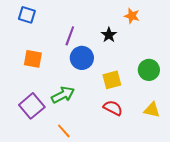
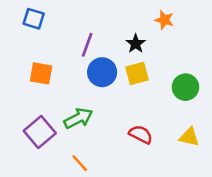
yellow square: (112, 80) -> (137, 73), moved

